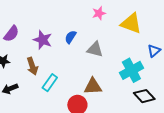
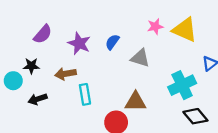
pink star: (99, 13) -> (155, 27), moved
brown arrow: (32, 66) -> (65, 74), turned 96
cyan rectangle: (50, 83) -> (85, 94), turned -48

